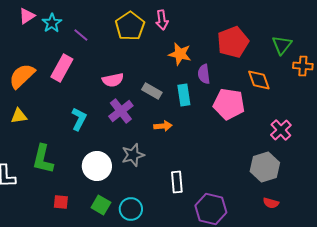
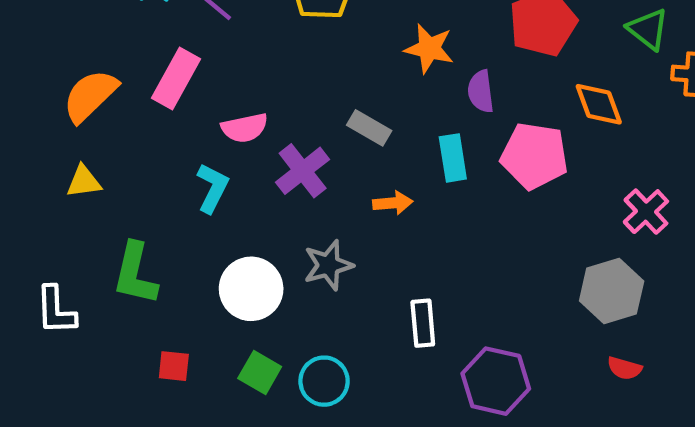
green triangle: (282, 45) -> (648, 29), turned -30
pink semicircle: (113, 80) -> (245, 128), moved
cyan rectangle: (184, 95) -> (453, 158), moved

